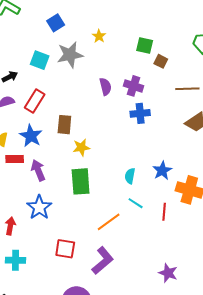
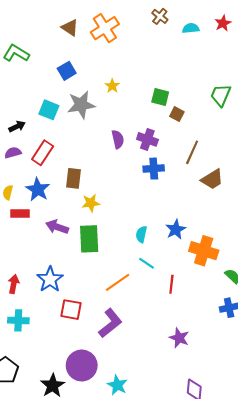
brown line: (187, 89) -> (192, 152), moved, turned -65
purple arrow: (38, 170) -> (57, 227), moved, turned -50
blue star: (39, 207) -> (50, 279), moved
red line: (164, 212) -> (171, 284), moved

